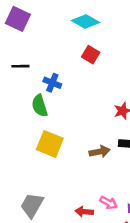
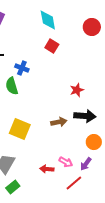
cyan diamond: (86, 21) -> (48, 20), turned 50
yellow square: (50, 144) -> (20, 129), moved

